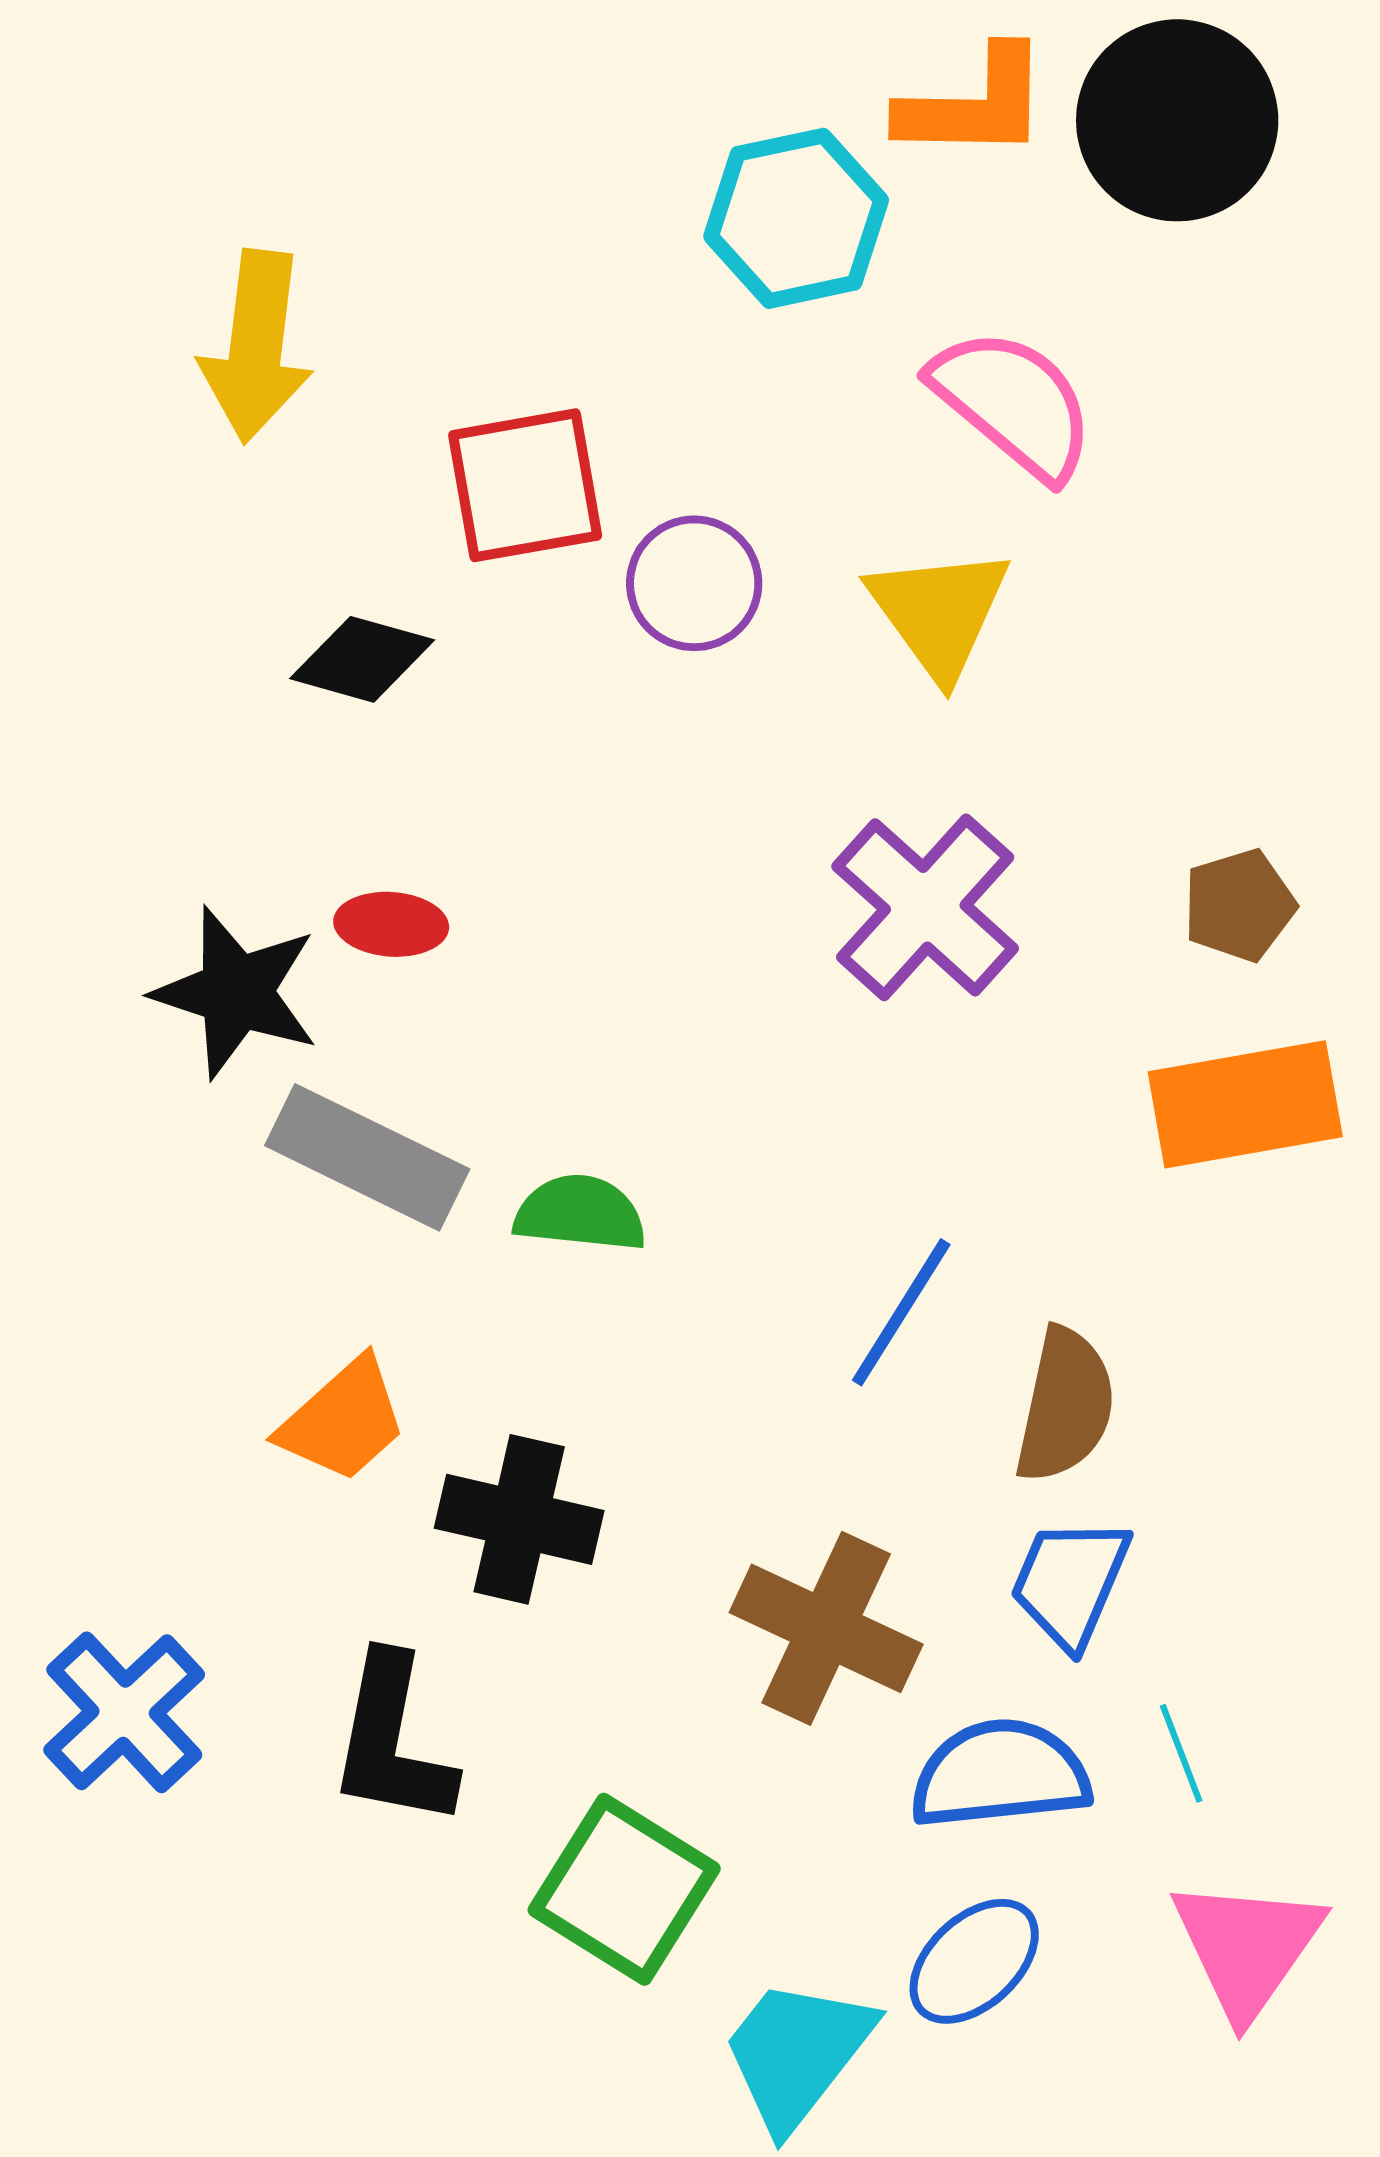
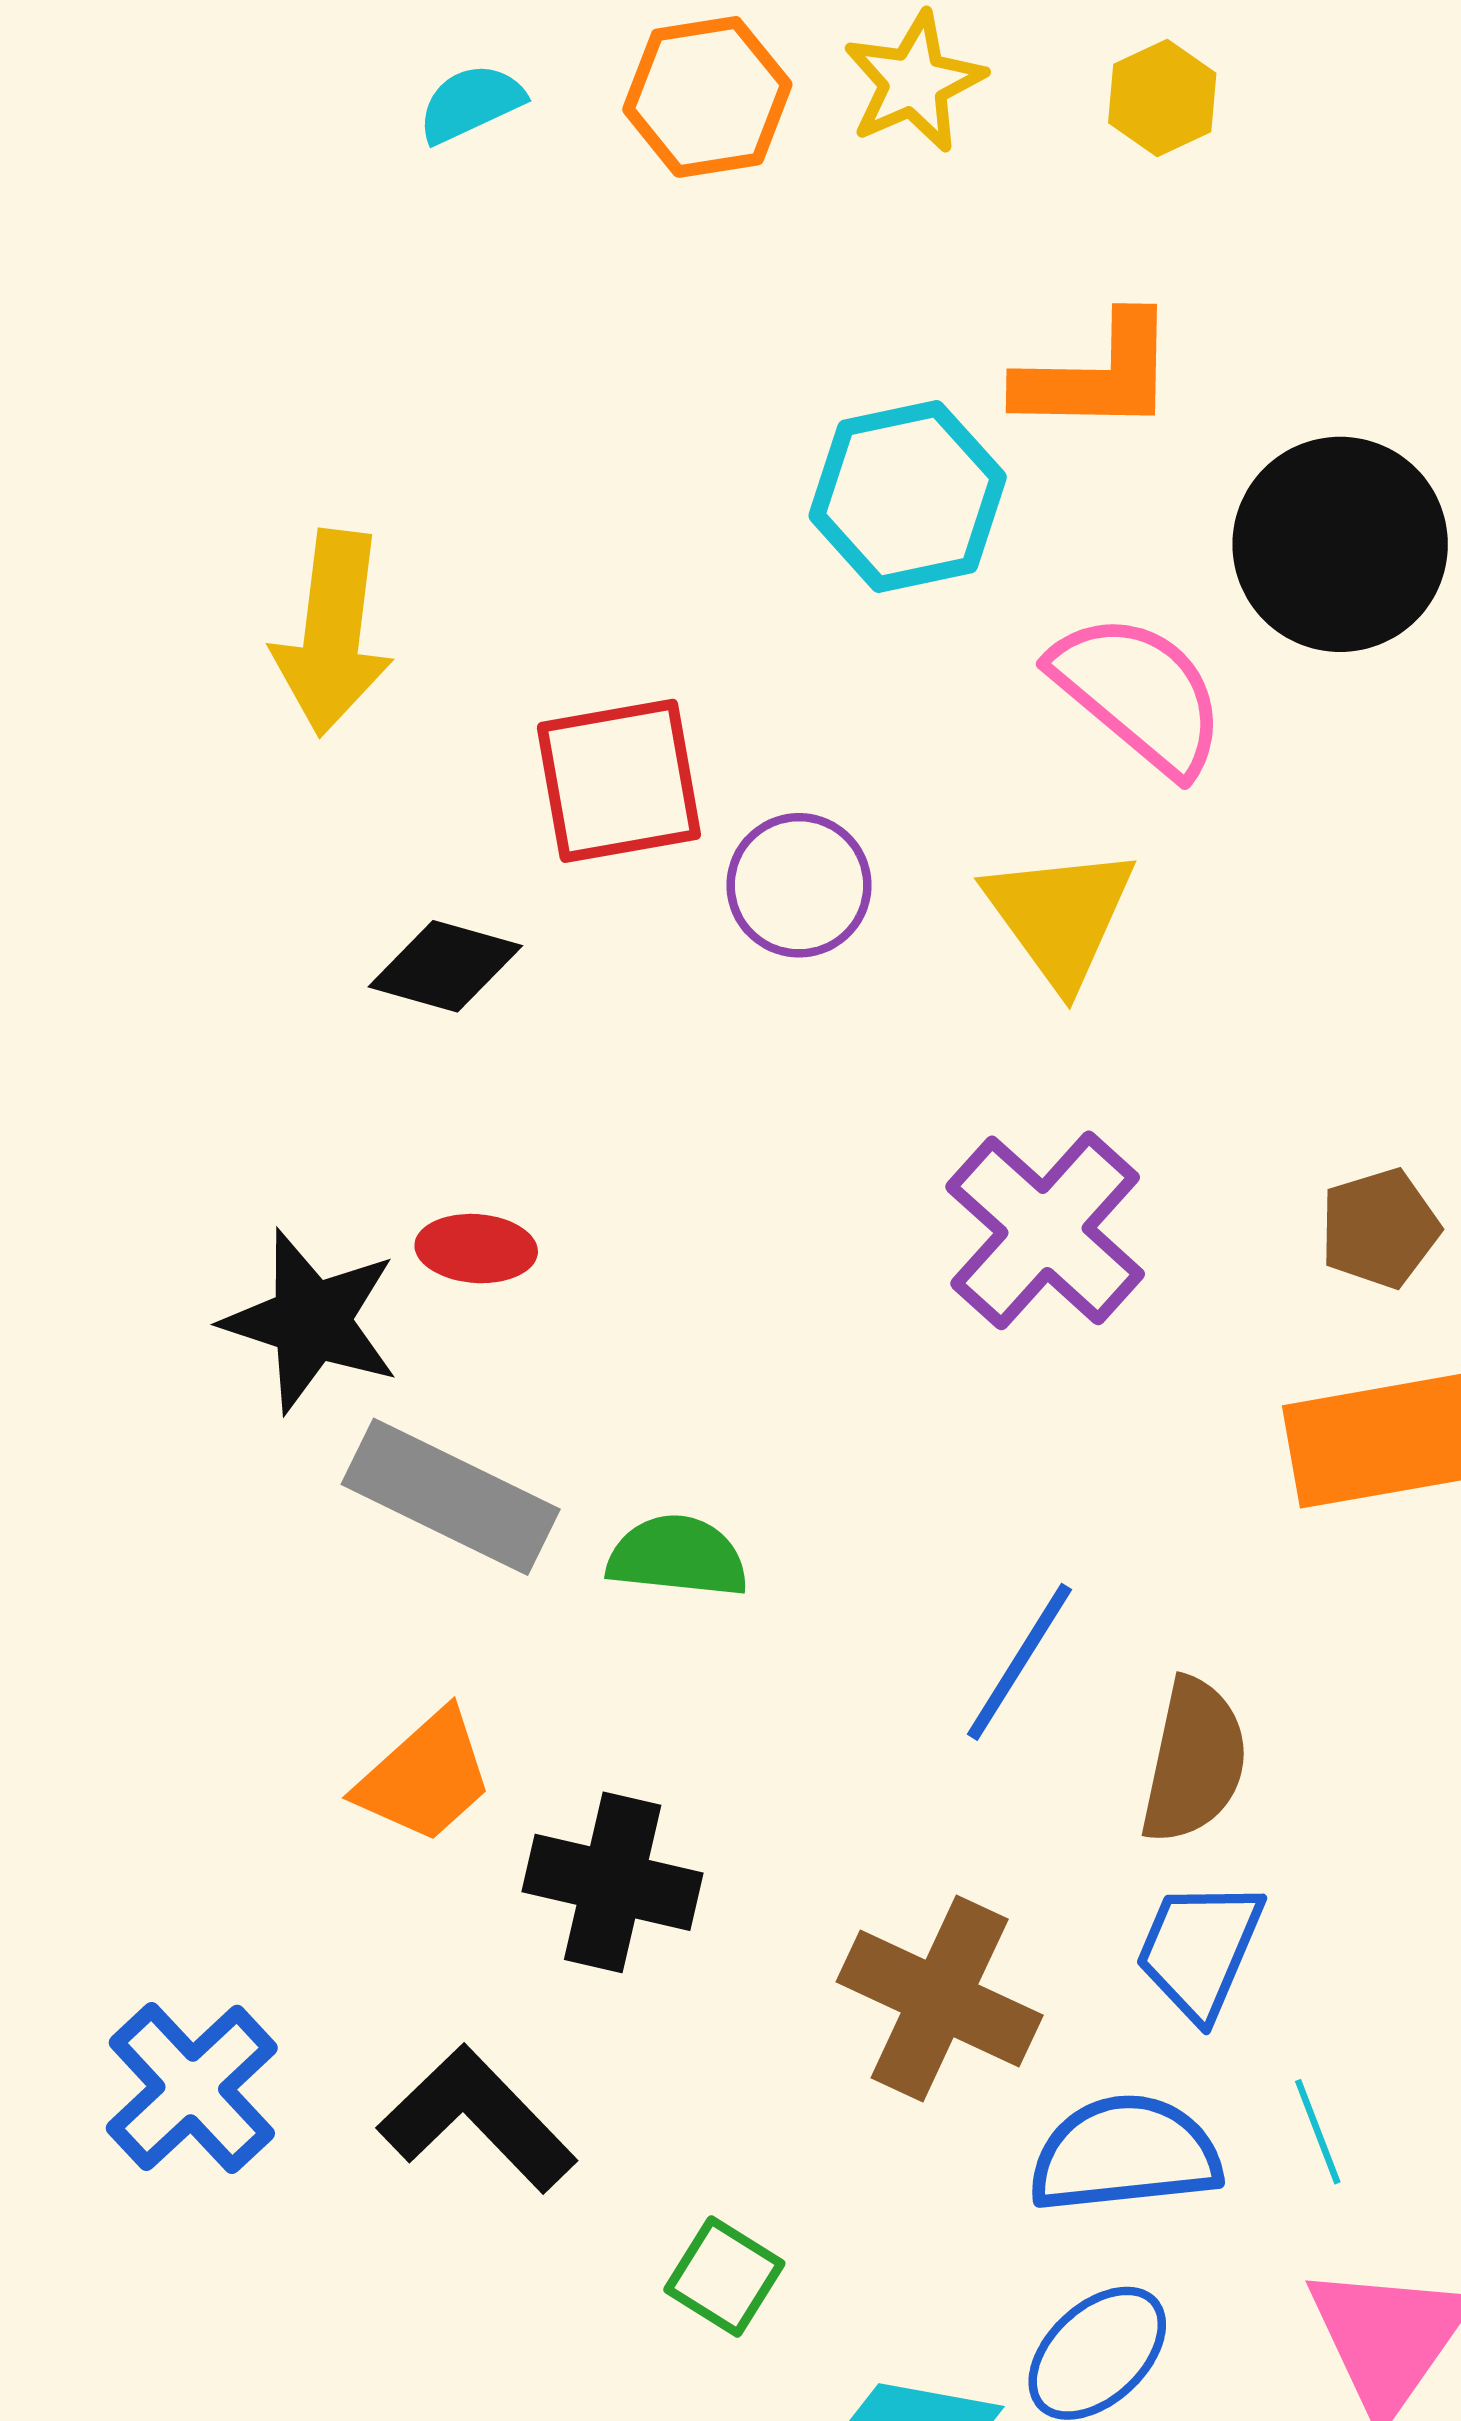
black circle: (1177, 120) -> (1340, 544), moved
black L-shape: (392, 1741) -> (477, 2119), turned 125
green square: (624, 1889) -> (724, 2277), size x0.6

